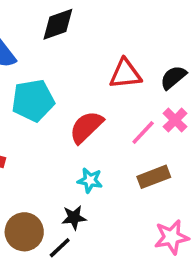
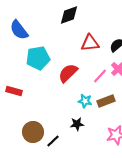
black diamond: (58, 24) -> (69, 15), moved
cyan star: (90, 180) -> (85, 101), moved
black star: (74, 218) -> (77, 124), moved

